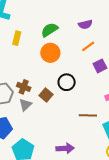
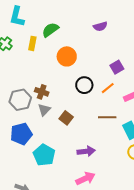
green semicircle: (49, 30) -> (50, 30), moved
orange line: (88, 46) -> (108, 88), moved
brown square: (46, 95) -> (66, 118), moved

